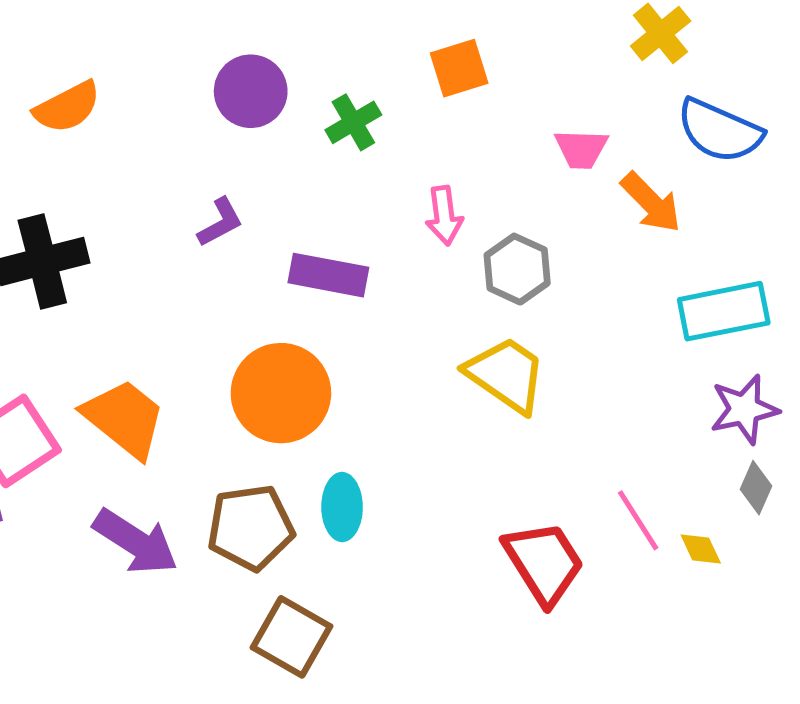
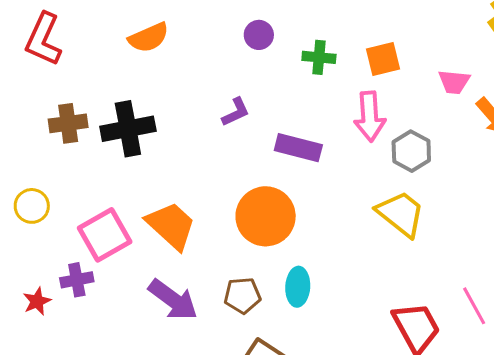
orange square: (459, 68) -> (383, 59), moved
purple circle: (251, 91) -> (259, 35), size x0.7
green cross: (353, 122) -> (319, 57), turned 32
pink arrow: (444, 216) -> (370, 116), size x1.4
brown pentagon: (251, 527) -> (242, 295), size x0.7

